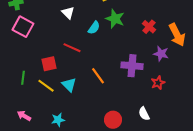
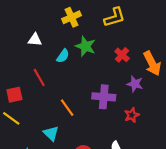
white triangle: (68, 13) -> (35, 40), turned -40
red line: (72, 48) -> (39, 77), turned 36
cyan triangle: (69, 85) -> (51, 133), moved

